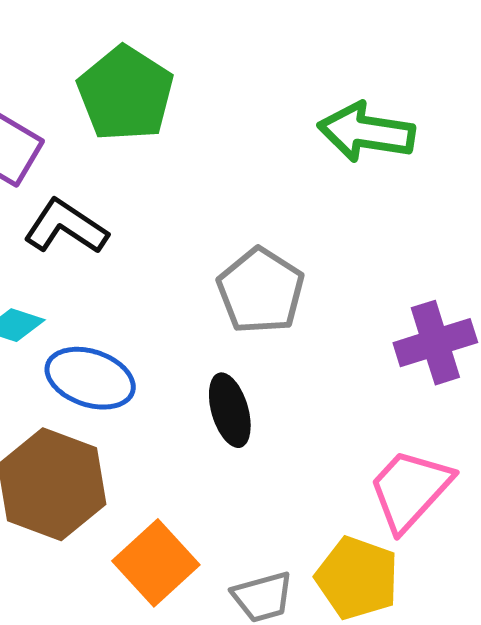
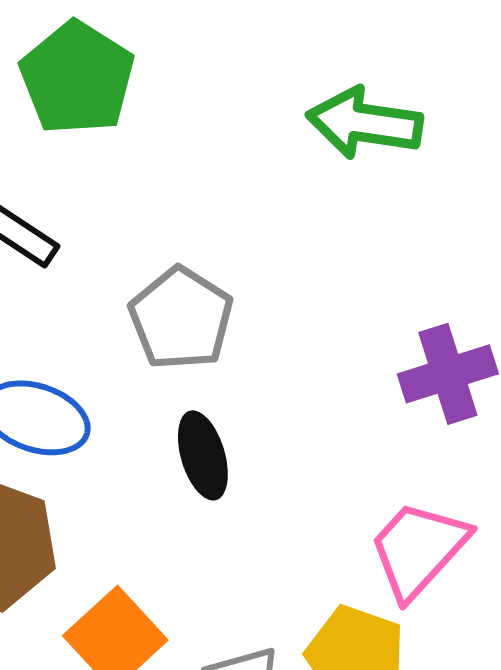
gray pentagon: (261, 291) -> (181, 318), moved

